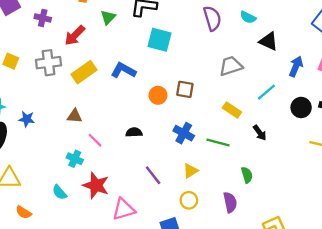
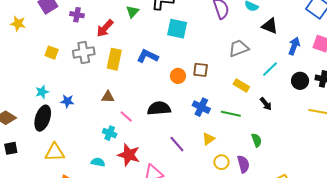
yellow rectangle: (84, 72) -> (114, 59), turned -40
black semicircle: (134, 132) -> (159, 108), size x1.6
cyan semicircle: (59, 192) -> (98, 162), turned 144
yellow circle: (189, 200) -> (221, 162), moved

